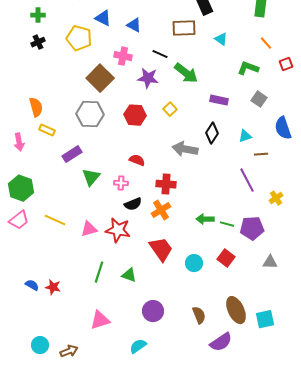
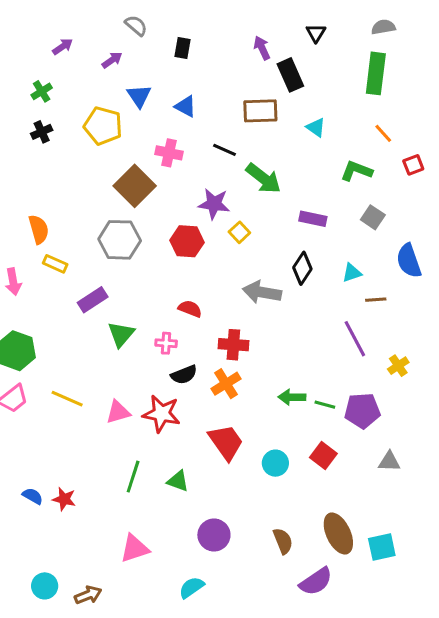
green cross: (38, 15) -> (42, 91), turned -32
blue triangle: (103, 18) -> (139, 96), turned 30
purple star: (148, 78) -> (214, 204), moved

